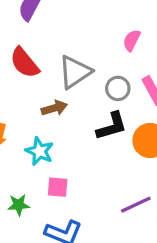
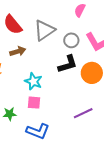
brown arrow: (54, 108) -> (18, 51), moved
cyan star: (40, 151) -> (33, 81), moved

